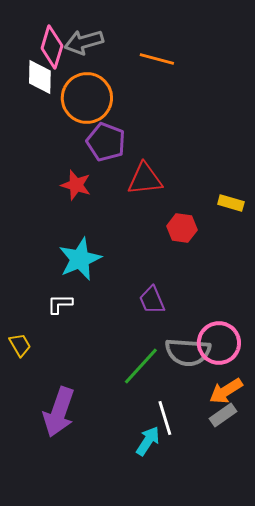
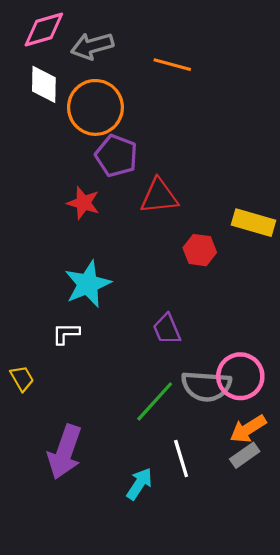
pink diamond: (52, 47) -> (44, 30), moved, turned 57
yellow rectangle: (231, 203) -> (253, 223), size x1.5
cyan arrow: (148, 441) -> (139, 484), moved

